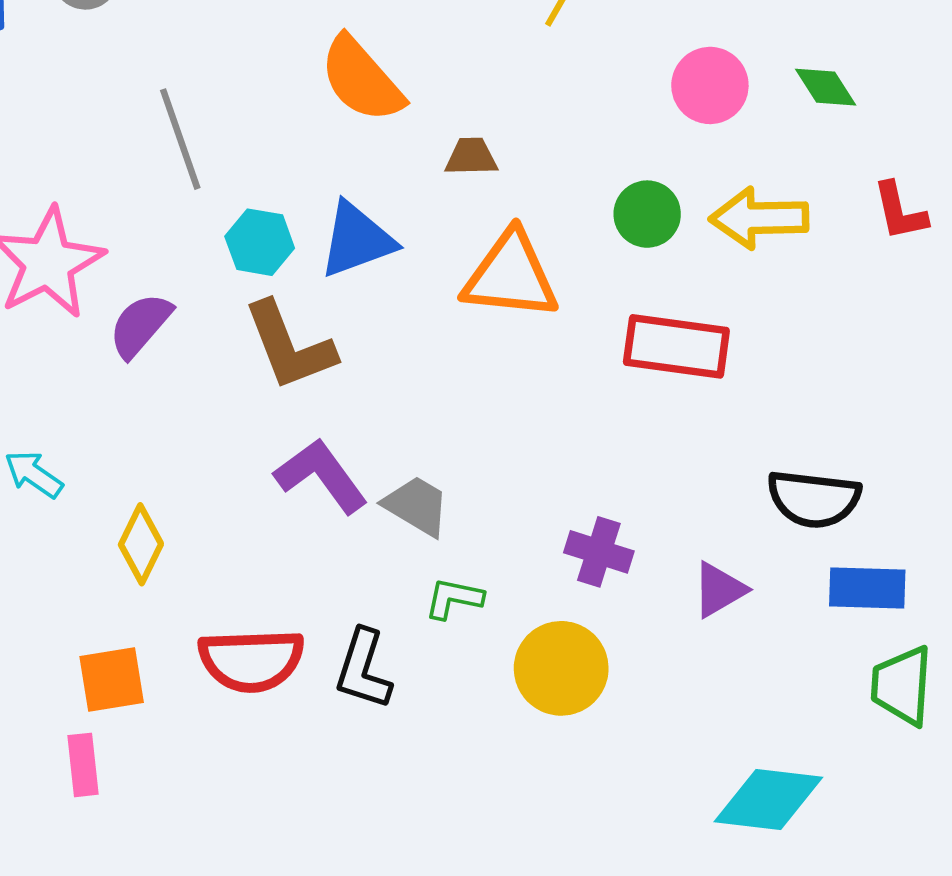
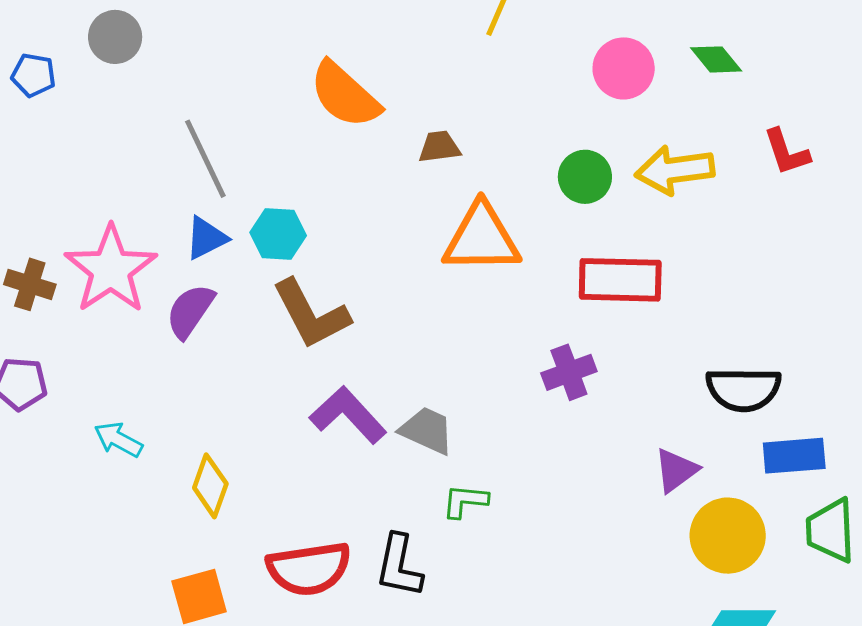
blue triangle: (357, 240) -> (206, 238), moved, size x0.7
purple cross: (599, 552) -> (569, 372), moved, turned -32
yellow circle: (561, 668) -> (728, 536), moved

